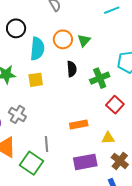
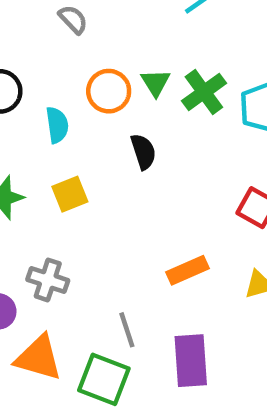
cyan semicircle: (37, 49) -> (57, 125), size x0.7
green cross: (100, 78) -> (204, 92), moved
purple rectangle: (85, 162) -> (191, 361), moved, turned -70

